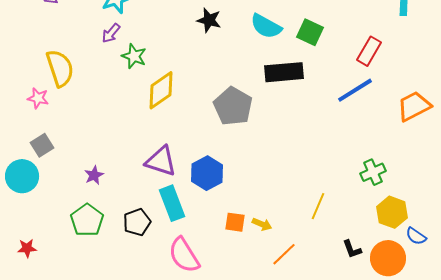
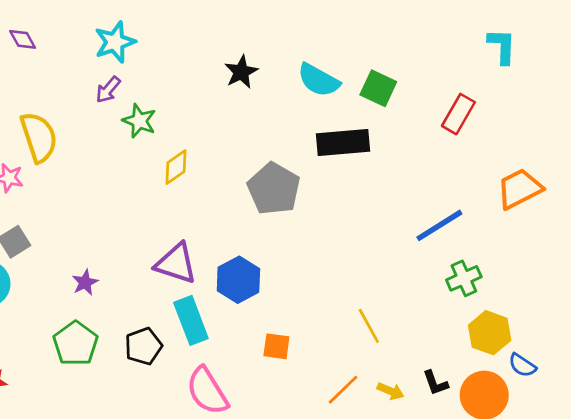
black star: (209, 20) -> (241, 72), turned 30
yellow diamond: (161, 90) -> (176, 167), size x0.7
blue line: (355, 90) -> (439, 225), moved
yellow line: (318, 206) -> (369, 326), moved, turned -52
yellow arrow: (262, 224) -> (391, 391), moved

